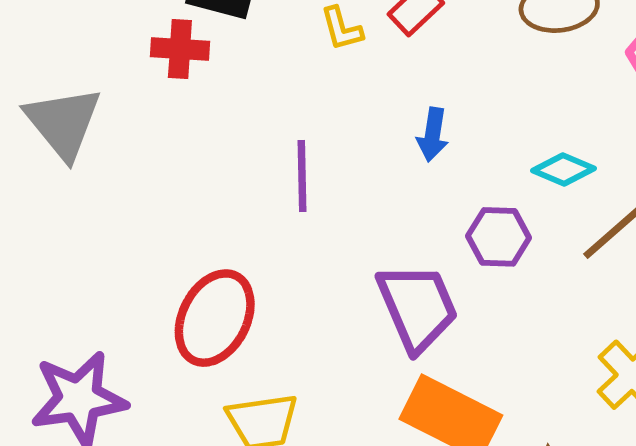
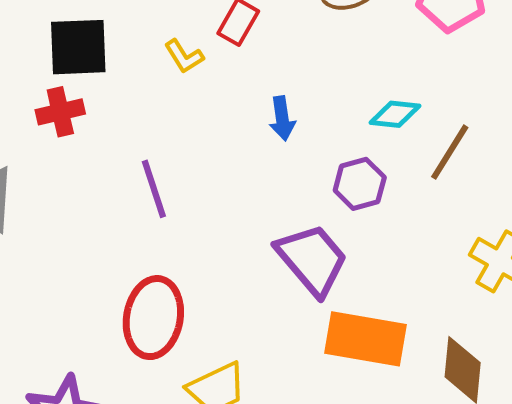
purple line: (302, 176) -> (154, 189), moved

